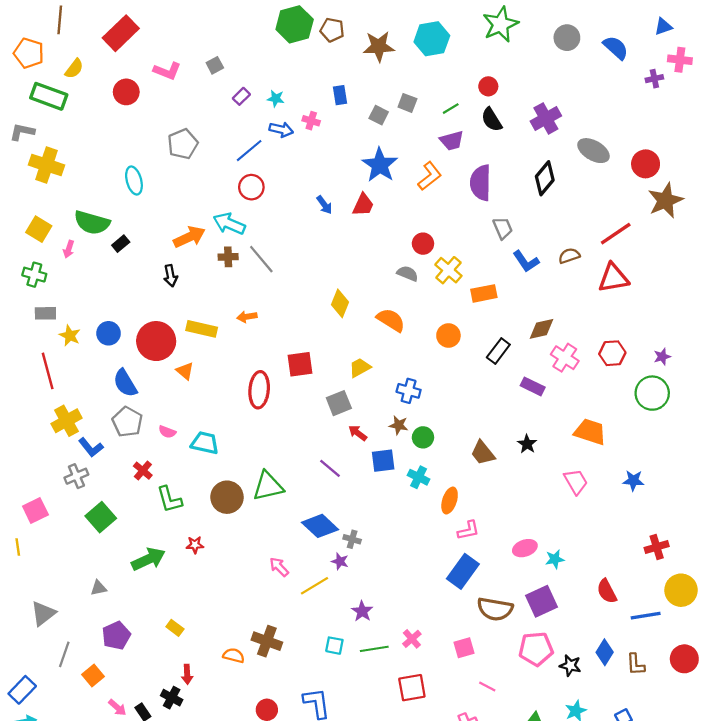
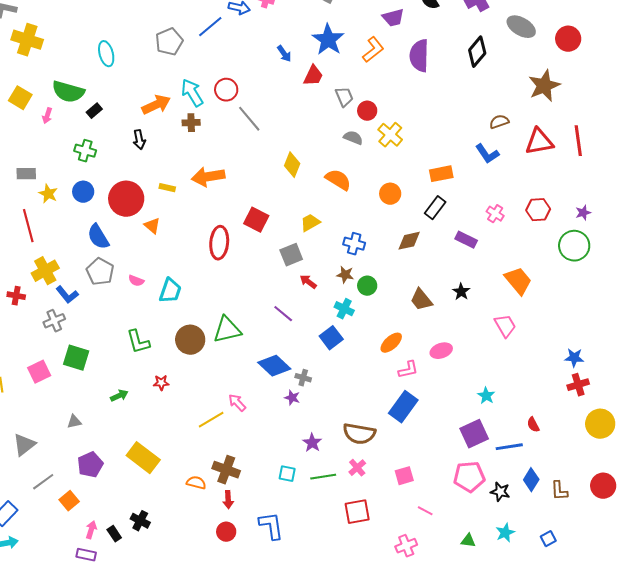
gray pentagon: (183, 144) -> (169, 42), moved
red circle: (251, 187) -> (226, 90), moved
brown star: (665, 200) -> (544, 86), moved
blue arrow: (324, 205) -> (284, 54), moved
cyan arrow: (229, 224) -> (192, 93), turned 36
gray trapezoid: (503, 228) -> (344, 97), moved
red line: (616, 234) -> (578, 141), moved, turned -64
gray line: (261, 259) -> (249, 119), moved
blue L-shape: (526, 261) -> (487, 154), moved
green cross: (34, 275) -> (85, 151), moved
orange rectangle: (484, 293) -> (441, 174), moved
orange arrow: (247, 317) -> (208, 177), size x1.8
yellow rectangle: (202, 329) -> (167, 188), size x0.6
brown diamond: (541, 329) -> (409, 241), moved
pink cross: (565, 358) -> (495, 214), size x0.7
red square: (300, 364) -> (256, 220), turned 35
orange trapezoid: (590, 432) -> (518, 281), turned 32
cyan trapezoid: (205, 443) -> (170, 291), turned 96
blue square: (383, 461) -> (331, 338), moved, turned -30
red cross: (143, 471) -> (16, 296), moved, turned -30
cyan cross: (419, 477) -> (344, 309), moved
blue star: (633, 481) -> (574, 358), moved
orange ellipse: (450, 500) -> (391, 343), turned 30
pink square: (35, 510) -> (39, 372), moved
green square: (101, 517) -> (76, 358), turned -32
pink ellipse: (525, 548) -> (441, 351), moved
green arrow: (148, 559) -> (119, 396), size x0.6
cyan star: (555, 559) -> (486, 396), turned -30
yellow line: (314, 586) -> (211, 420), moved
red semicircle: (607, 591) -> (533, 425), size x0.7
brown semicircle: (495, 609) -> (359, 434), moved
blue line: (646, 616) -> (509, 447), moved
yellow rectangle: (175, 628) -> (143, 458), size x2.0
gray line: (64, 654) -> (43, 482), turned 35
red arrow: (187, 674) -> (228, 500), moved
pink arrow: (117, 708) -> (91, 530), turned -114

